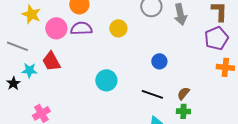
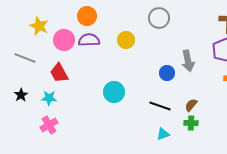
gray arrow: (180, 14) -> (188, 61), moved
cyan star: (29, 70) -> (49, 98), moved

